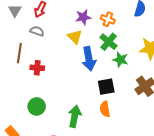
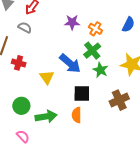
yellow triangle: (75, 37) -> (47, 77), moved
blue arrow: (89, 59) -> (70, 63), turned -50
green circle: (37, 106) -> (21, 106), moved
green arrow: (75, 116) -> (46, 117), turned 60

